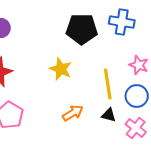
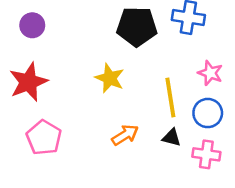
pink cross: (136, 128) -> (206, 154), turned -30

